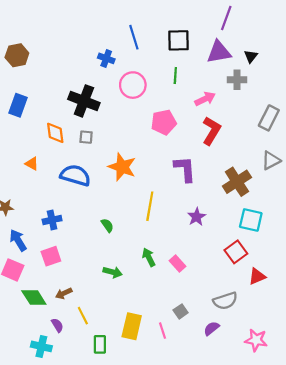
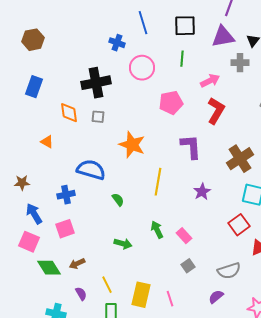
black cross: (84, 101) -> (96, 83), turned -32
blue semicircle: (75, 175) -> (91, 170), moved
gray square: (181, 311) -> (188, 266), moved
yellow line: (83, 316) -> (107, 285), moved
purple semicircle: (57, 325) -> (81, 294), moved

